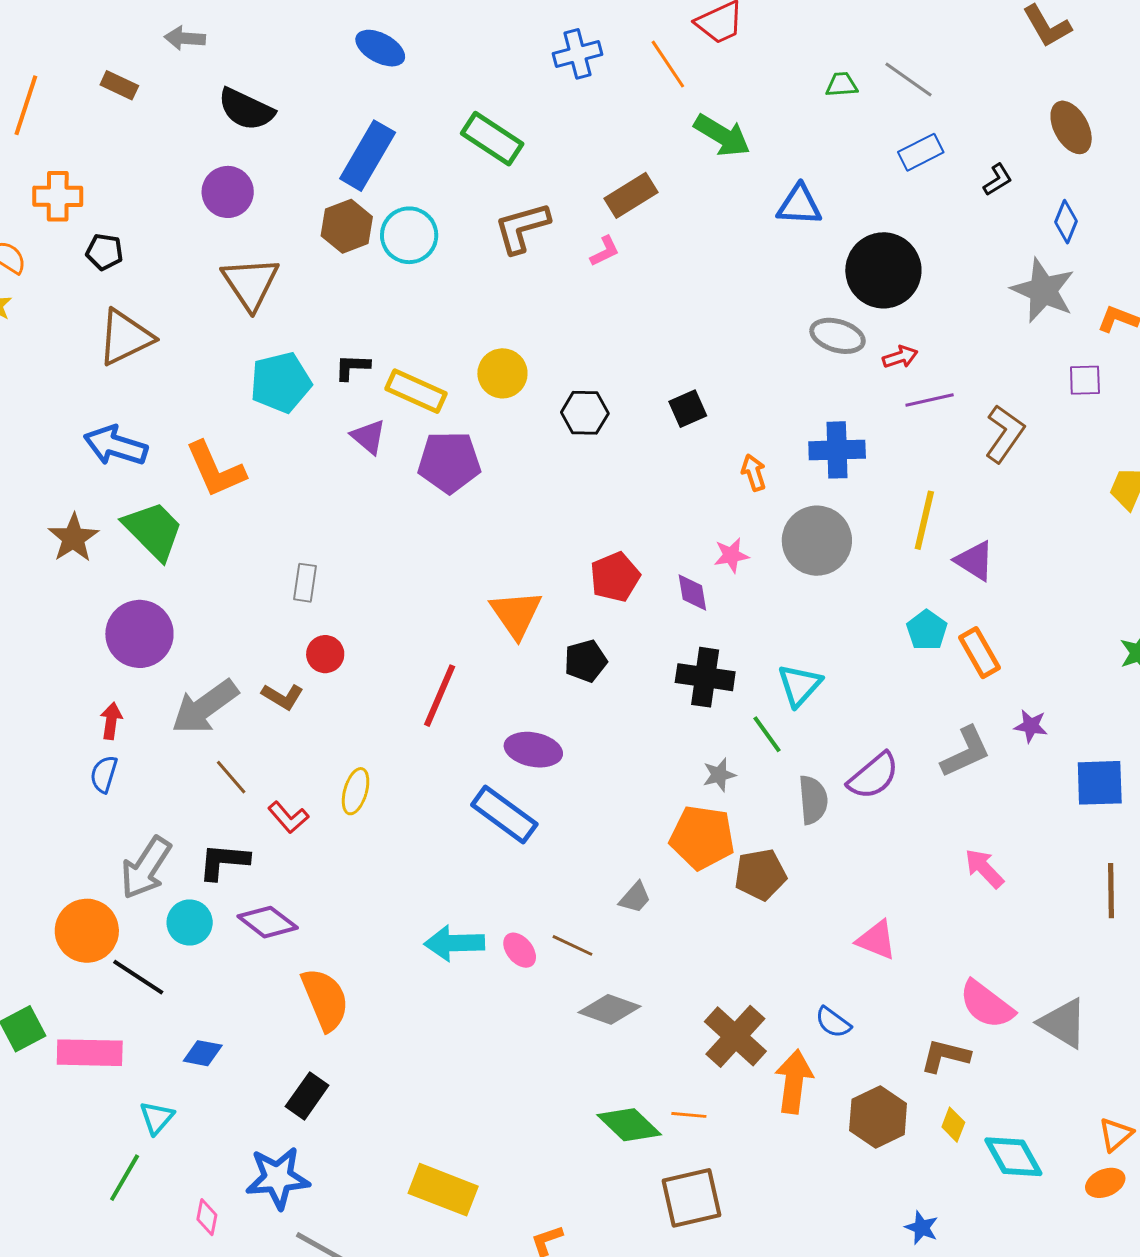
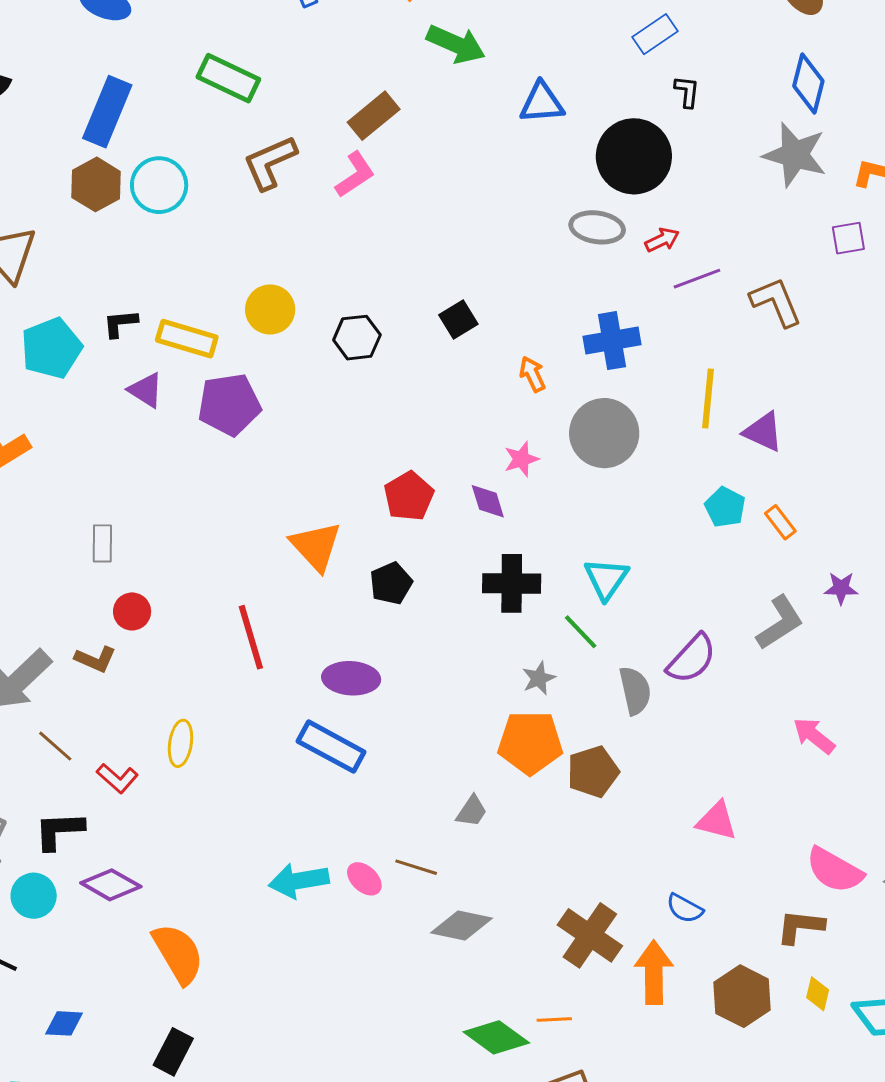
black L-shape: (998, 180) -> (687, 92), moved, turned -44
blue diamond: (1066, 222) -> (808, 84), size x1.4
pink L-shape: (605, 251) -> (355, 175), size x1.4
brown L-shape: (1005, 434) -> (776, 302), turned -50
orange rectangle: (979, 653) -> (780, 522), size x0.7
red line: (440, 696) -> (251, 637), turned -32

